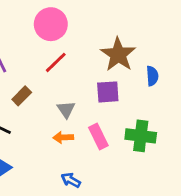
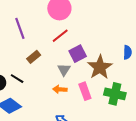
brown star: (118, 54) -> (100, 67), moved
purple square: (108, 92) -> (78, 54), moved, turned -30

